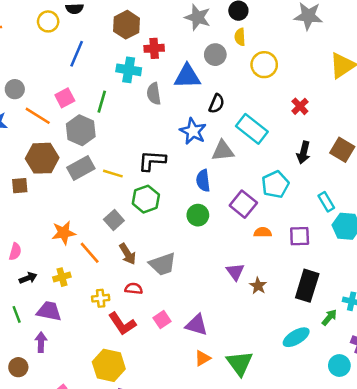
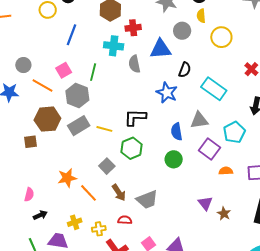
gray triangle: (223, 151) -> (199, 120), moved
yellow cross: (62, 277) -> (75, 222), moved

